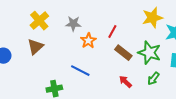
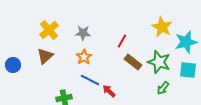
yellow star: (152, 18) -> (162, 27), turned -30
orange star: (88, 41) -> (84, 57), moved
red arrow: (125, 82) -> (109, 91), moved

